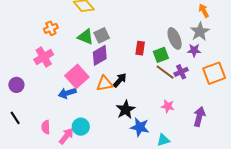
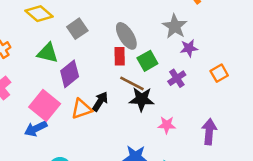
gray star: (200, 32) -> (175, 26), moved
gray square: (102, 35) -> (77, 29), moved
gray ellipse: (175, 38) -> (126, 36), moved
brown line: (165, 72) -> (132, 83), moved
orange square: (214, 73) -> (219, 73), size x0.6
black star: (126, 110) -> (142, 99), moved, turned -30

